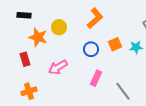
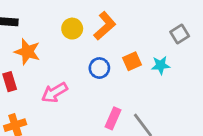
yellow circle: (59, 27) -> (72, 29), moved
pink rectangle: (96, 78) -> (113, 118), moved

